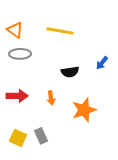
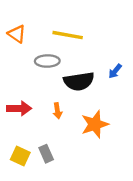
gray ellipse: (20, 54) -> (47, 61), moved
black semicircle: (70, 72) -> (79, 81), size x1.5

